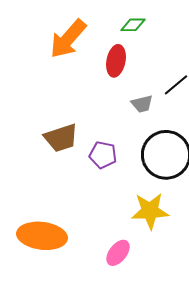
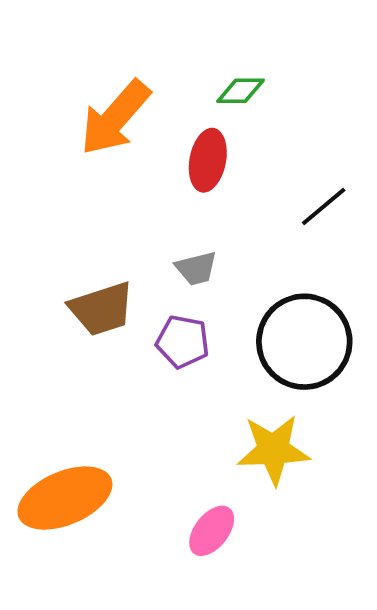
gray trapezoid: (142, 104) -> (196, 268), moved
orange ellipse: (42, 236) -> (65, 498), turned -30

